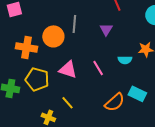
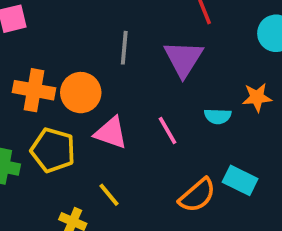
purple triangle: (106, 29) -> (183, 59), size x1.6
orange circle: (53, 36) -> (81, 93), moved

